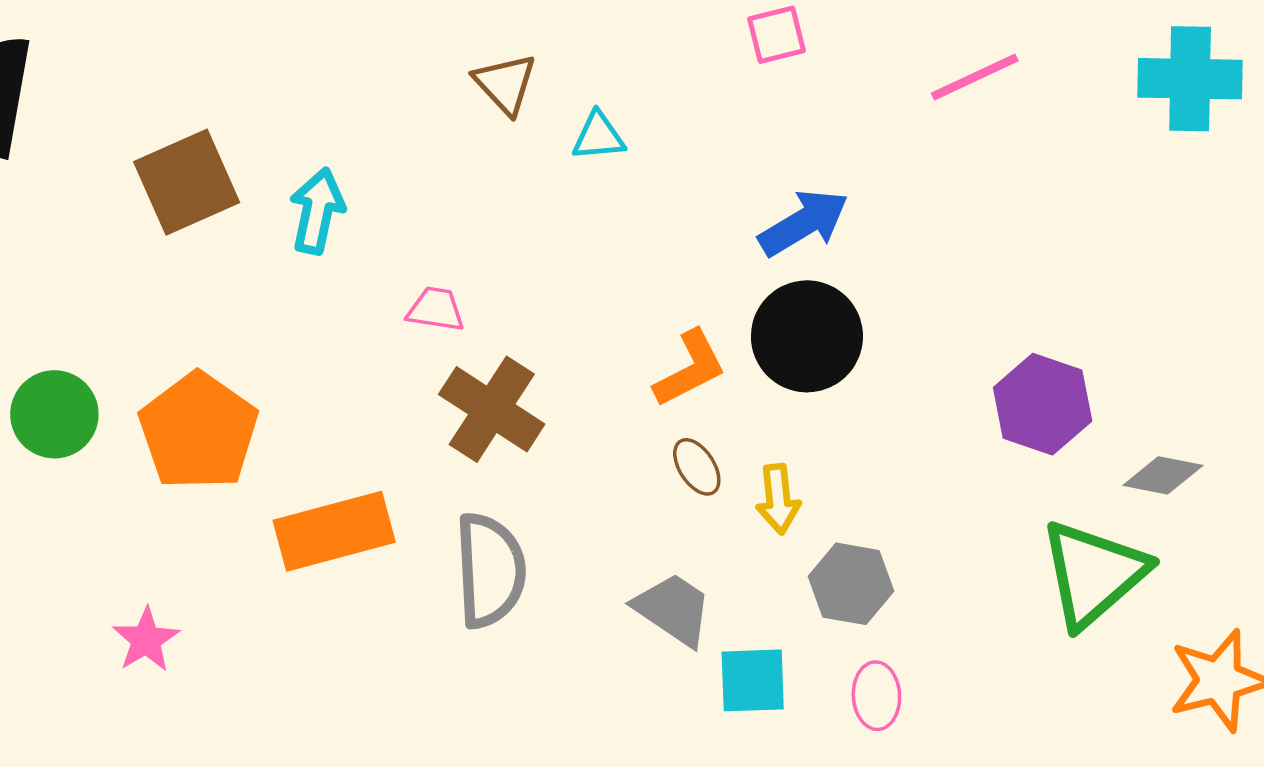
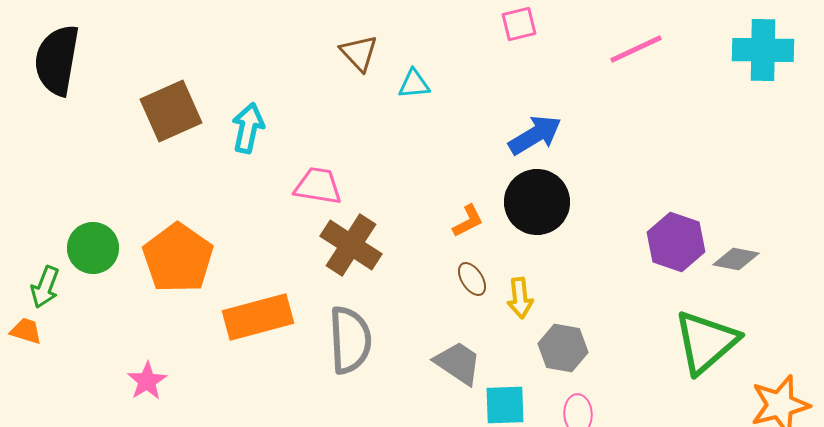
pink trapezoid: (436, 309) -> (318, 186), size x1.4
orange L-shape: (690, 369) -> (468, 221), size x0.7
gray diamond: (1163, 475) -> (736, 259), moved

